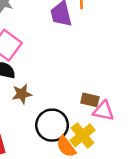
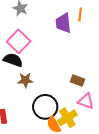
brown rectangle: (90, 100) -> (78, 80), moved

